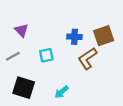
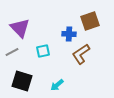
purple triangle: (21, 30) -> (20, 28), size x1.5
brown square: (104, 36) -> (90, 21), moved

